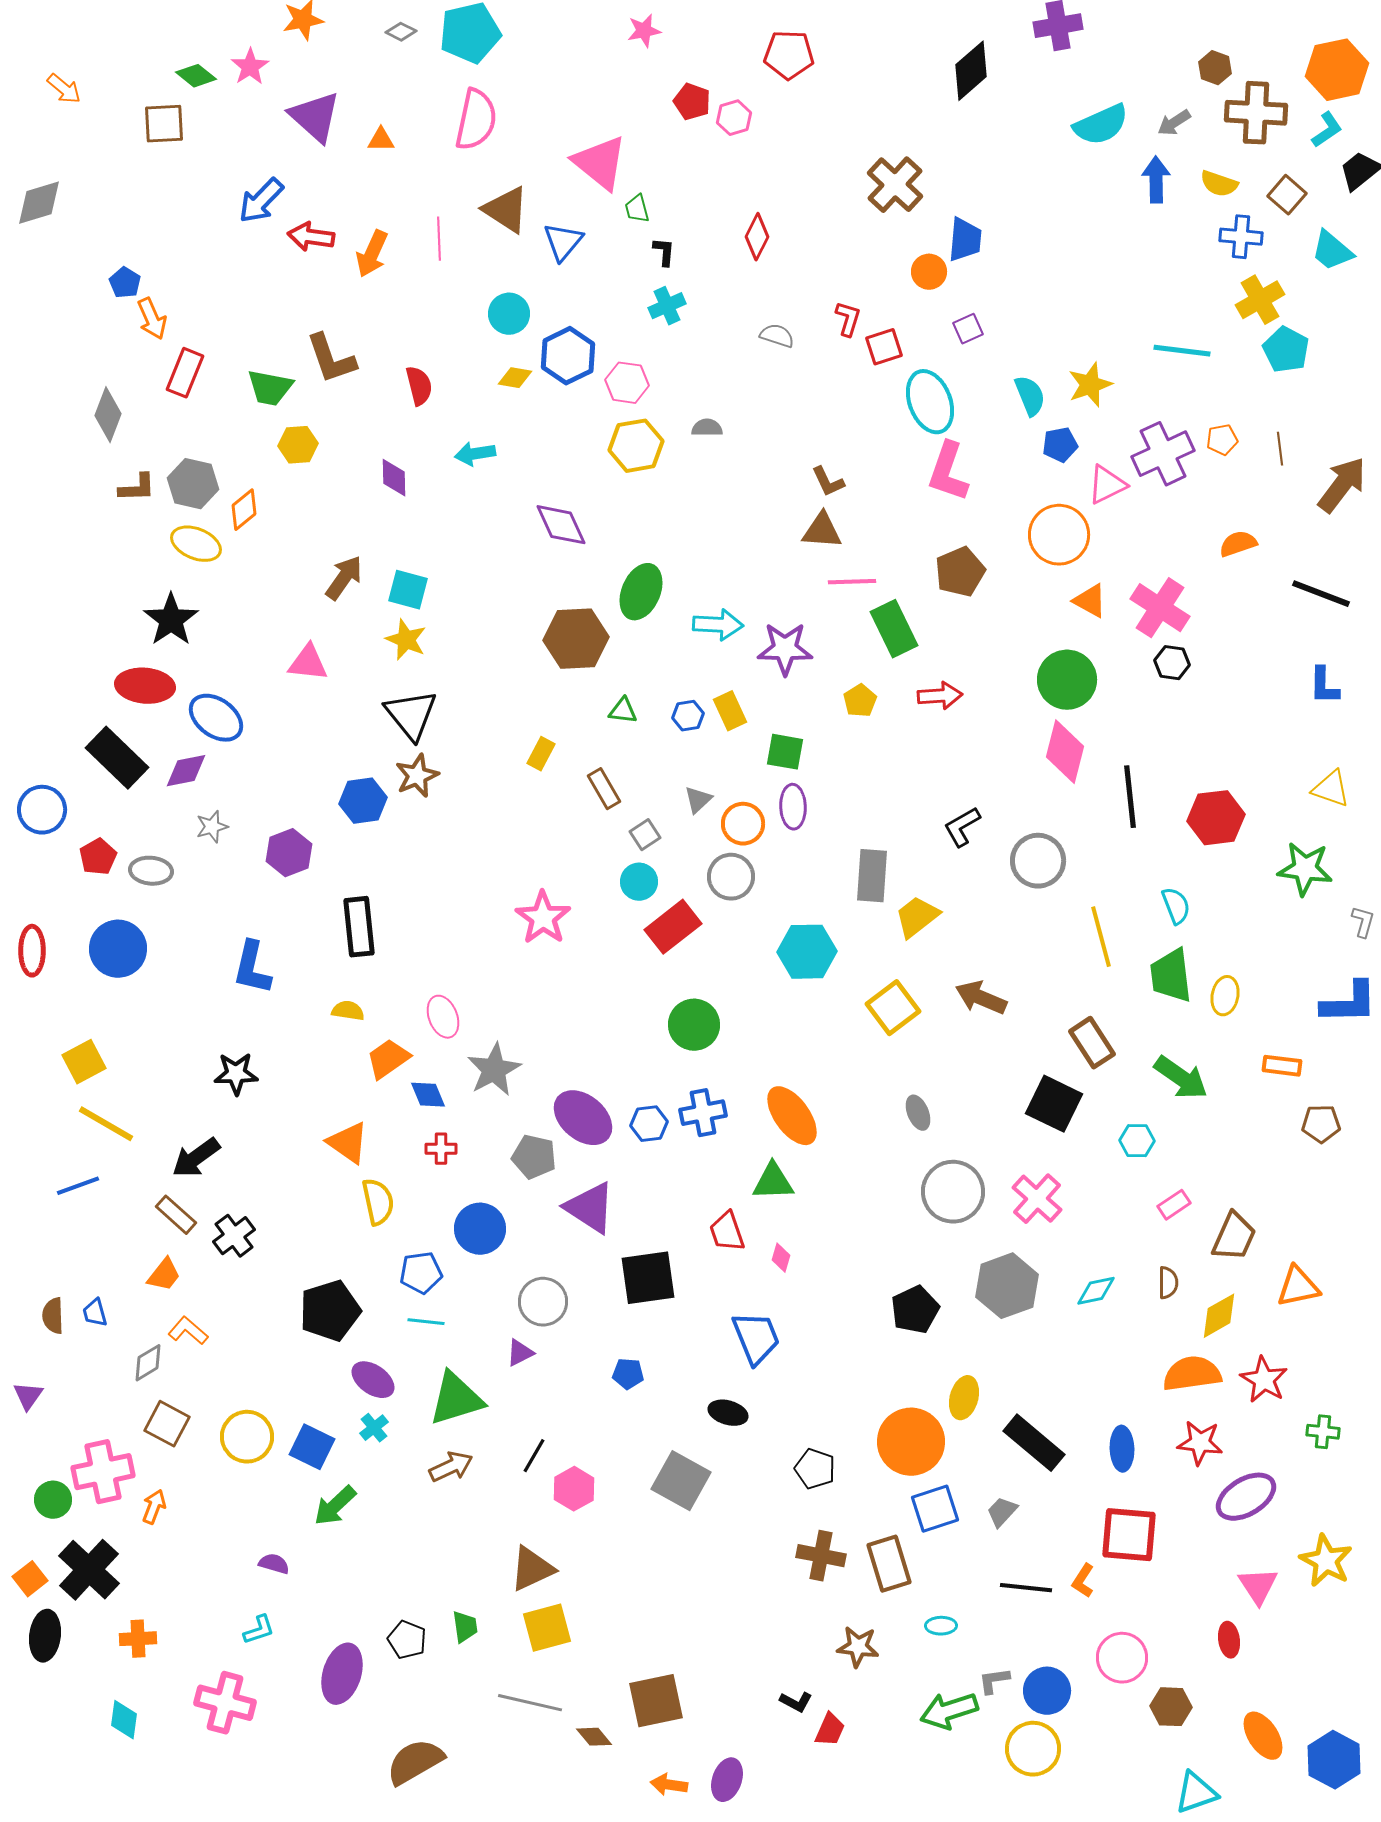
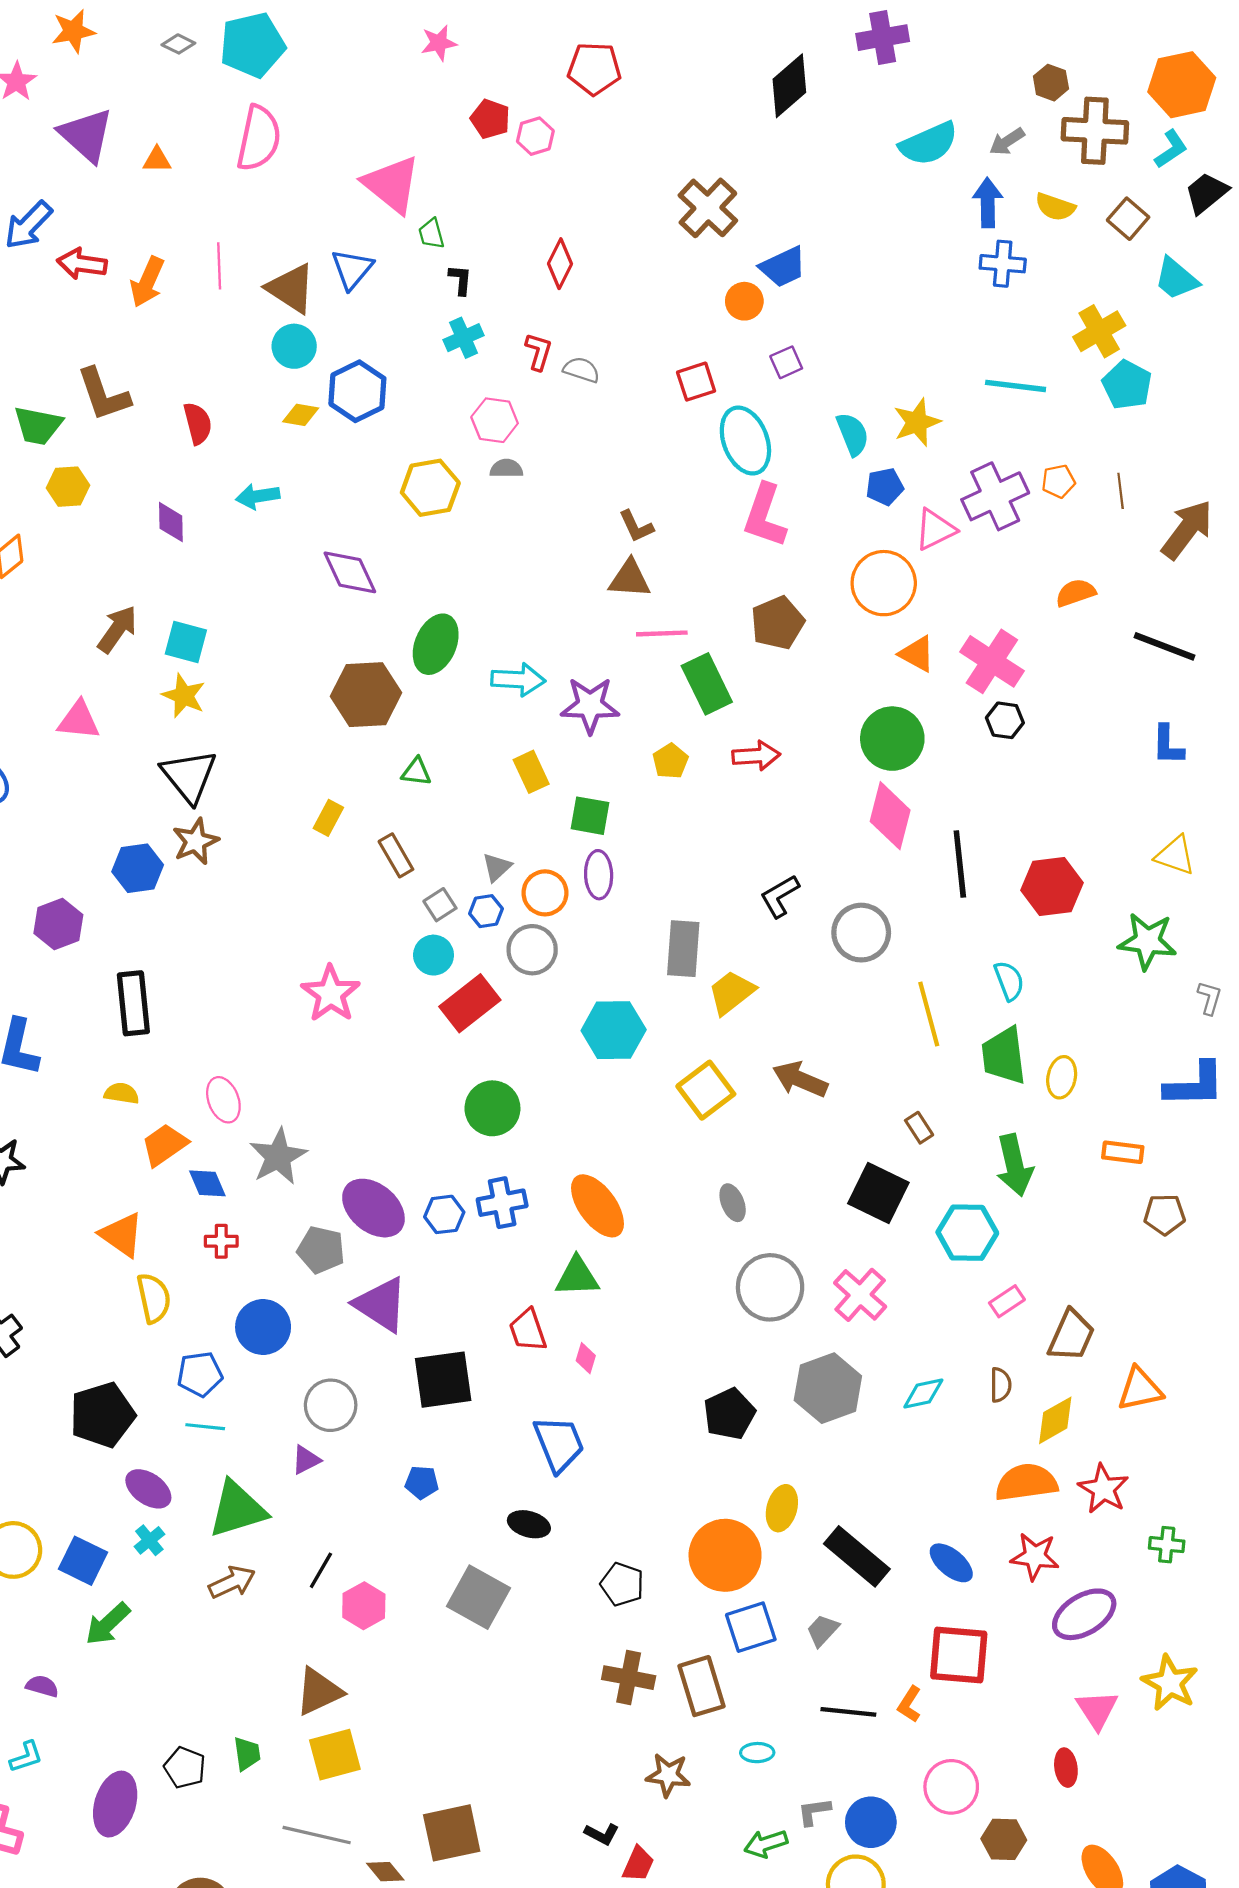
brown triangle: (506, 210) -> (291, 288), moved
blue cross: (1241, 237) -> (1003, 264), moved
blue trapezoid: (965, 240) -> (783, 267), turned 60
red L-shape: (848, 319) -> (539, 352), moved
pink hexagon: (627, 383) -> (495, 420), moved
blue hexagon: (688, 716) -> (486, 911), moved
brown rectangle: (1092, 1043) -> (919, 1128), size x0.6
green arrow: (1181, 1078) -> (1014, 1165), turned 42
cyan hexagon: (1137, 1141) -> (967, 1233), size x1.6
blue ellipse: (1122, 1449) -> (951, 1563), turned -48
green arrow: (949, 1711) -> (766, 1844), size x0.7

